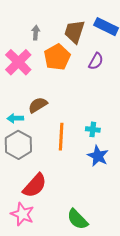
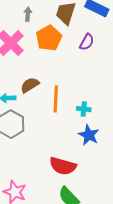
orange line: (61, 137) -> (56, 99), moved
red semicircle: (35, 186) -> (63, 166), moved, turned 64

